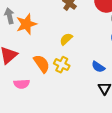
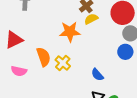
orange star: (26, 24) -> (70, 32), moved
yellow semicircle: (66, 39) -> (91, 19), moved

